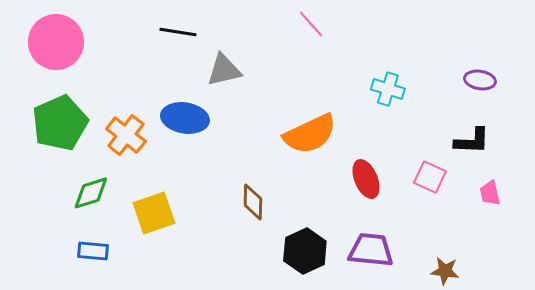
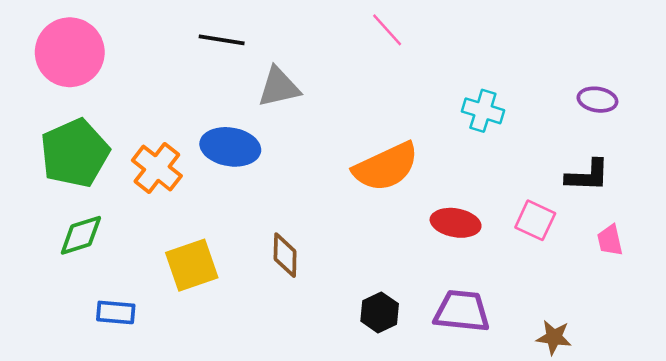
red ellipse: (366, 179) -> (456, 223), turned -57
green diamond: (91, 193) -> (81, 235), moved
brown diamond: (253, 202) -> (285, 255), moved
black hexagon: (305, 251) -> (380, 312), size x0.7

